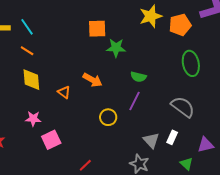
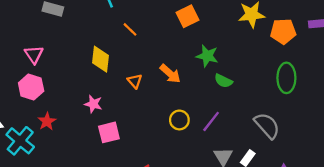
orange square: (97, 29) -> (188, 16), turned -36
green star: (116, 48) -> (207, 56), moved
orange line: (27, 51) -> (130, 29), moved
purple line: (134, 101) -> (211, 121), moved

